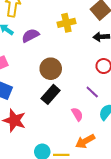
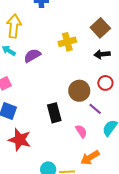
brown circle: (51, 69) -> (79, 91), moved
black rectangle: (51, 94) -> (54, 113), turned -54

